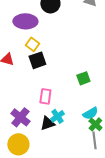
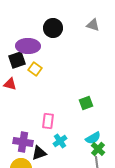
black square: (37, 60) -> (17, 60), moved
purple cross: (20, 117) -> (23, 142), turned -30
black triangle: (47, 123) -> (39, 153), moved

